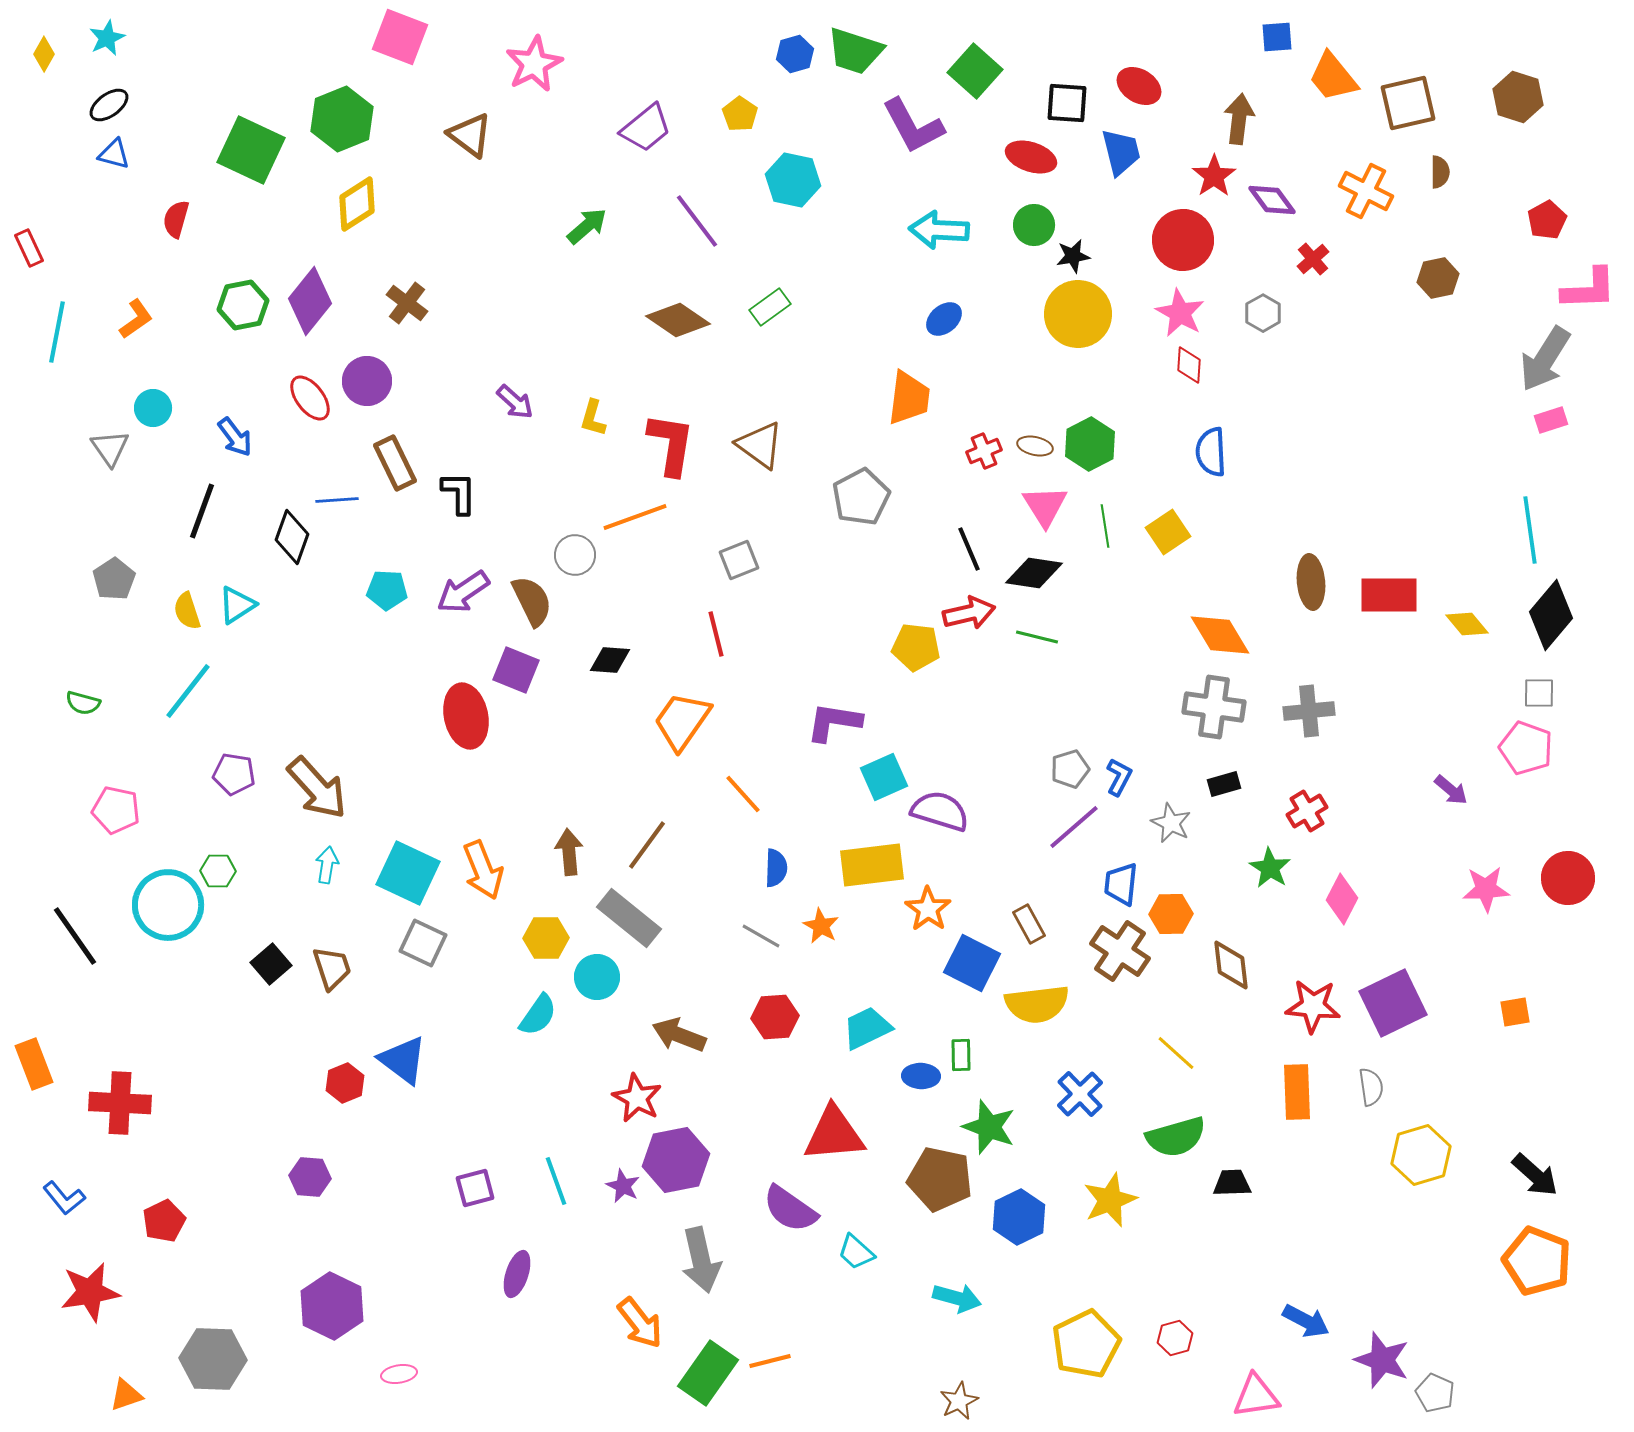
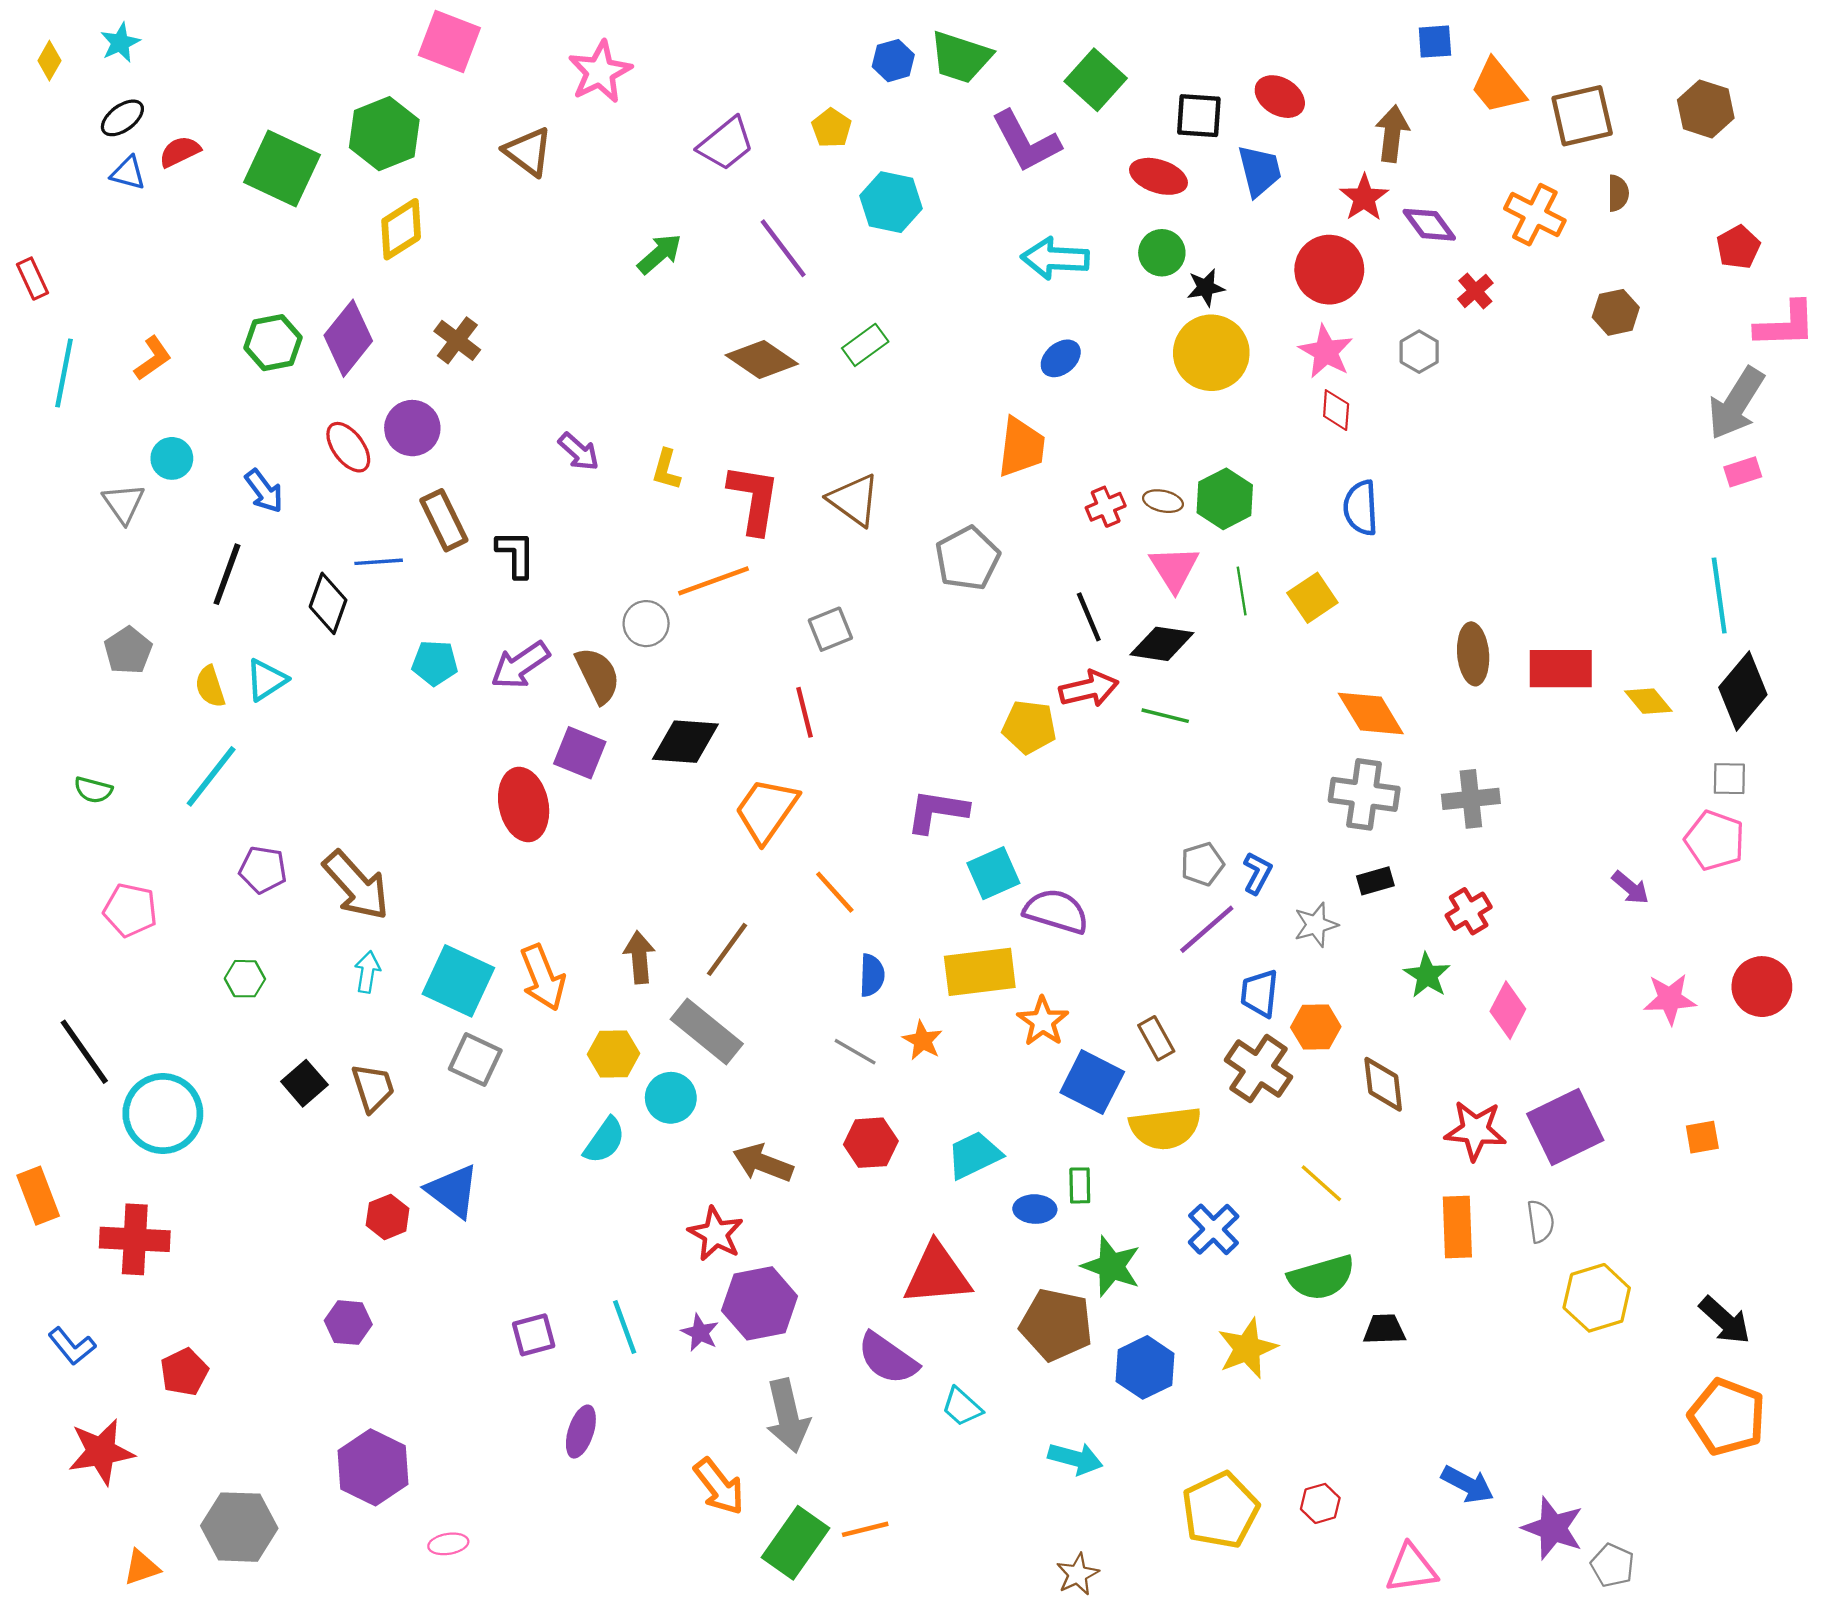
red semicircle: (176, 219) -> (180, 152), moved, turned 48
black diamond: (610, 660) -> (685, 742), size x1.5
gray star: (1171, 823) -> (1316, 925), turned 30
cyan circle: (168, 905) -> (163, 1114), moved

